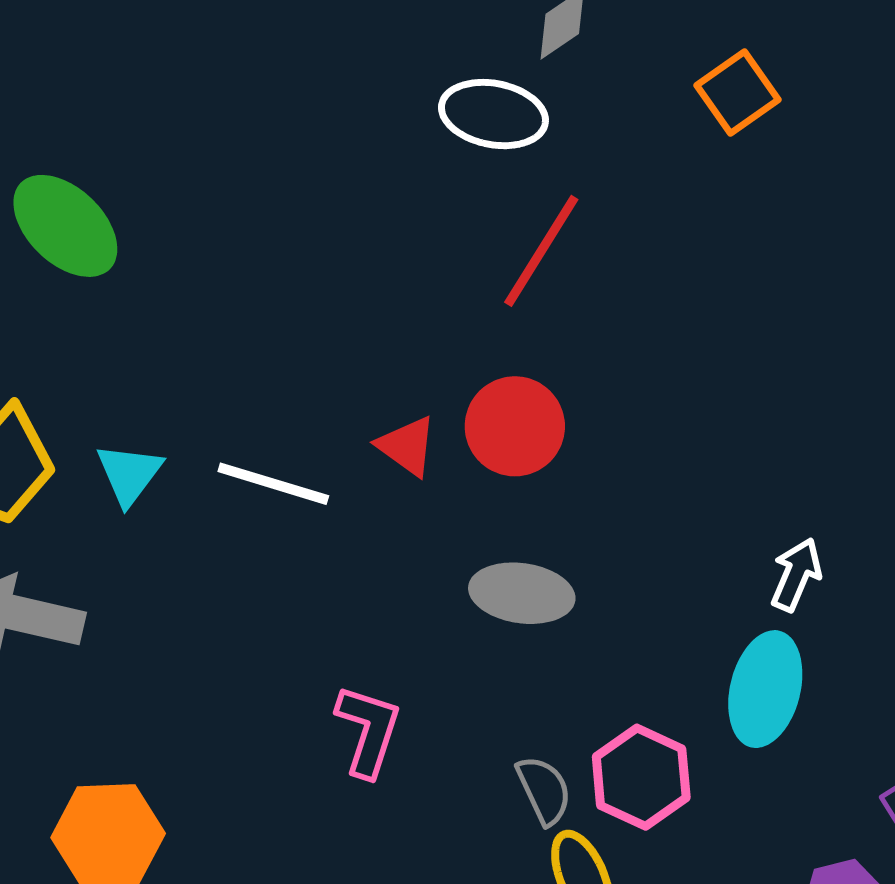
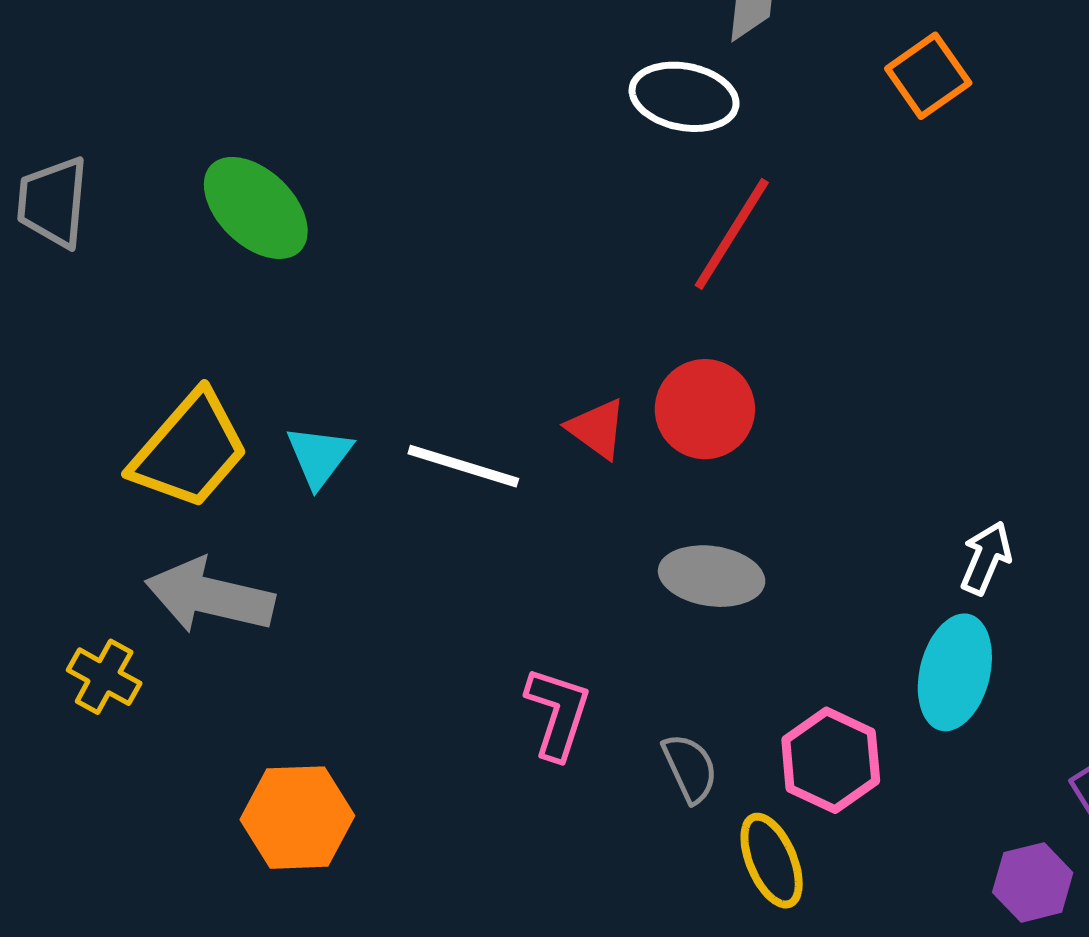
gray semicircle: (544, 790) -> (690, 768), moved

